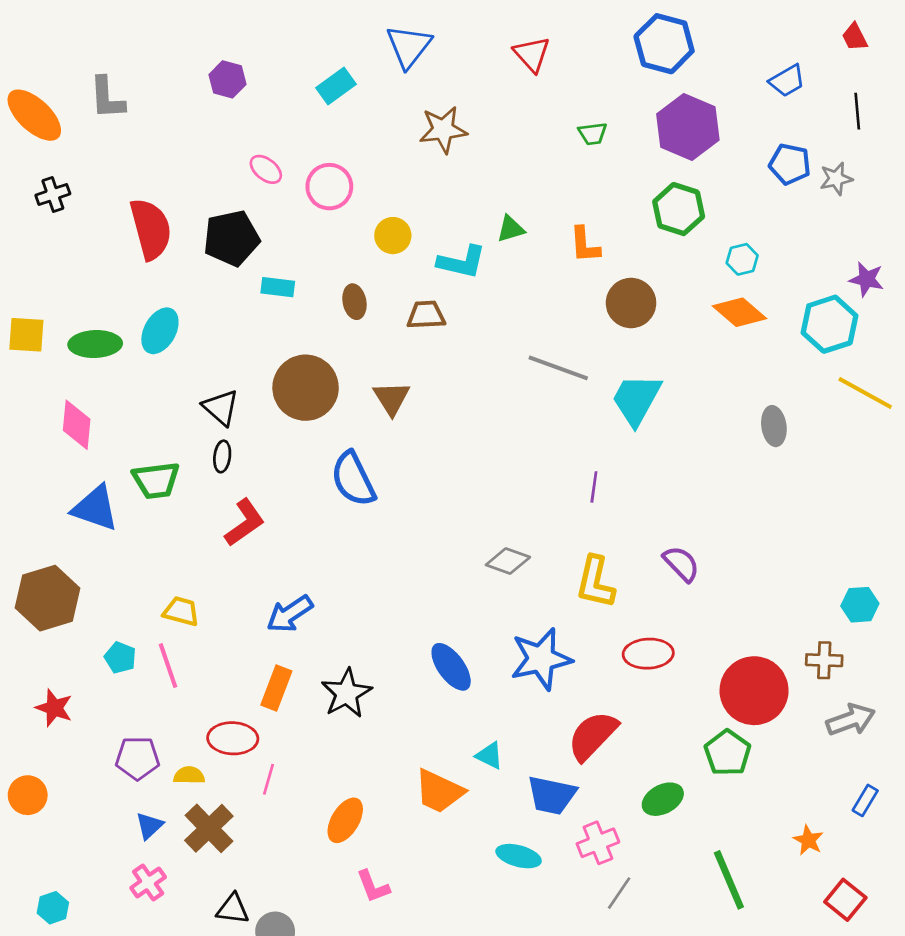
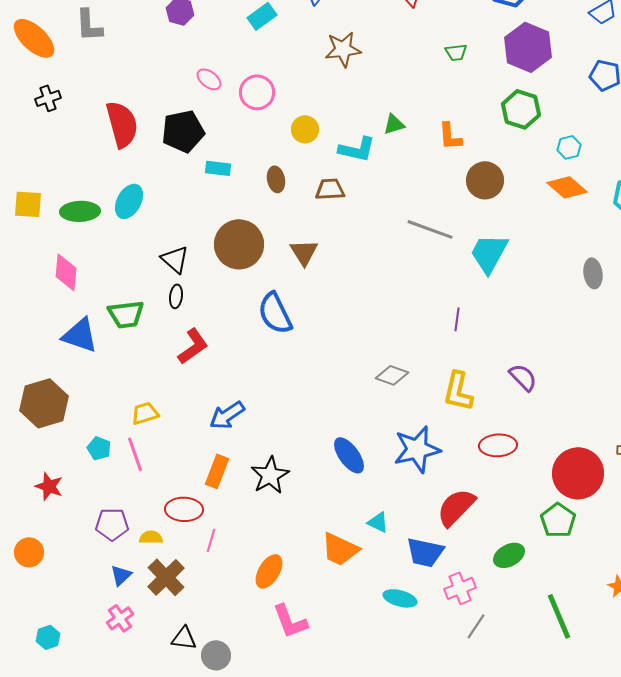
yellow trapezoid: (181, 611) -> (145, 413), turned -32
pink L-shape: (373, 886) -> (290, 621), size x1.4

